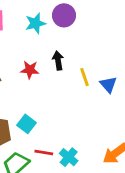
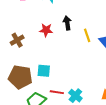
cyan square: (26, 124) -> (44, 71), turned -32

